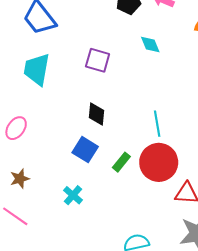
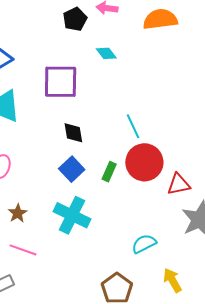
purple square: (98, 60) -> (61, 82), size x1.5
blue square: (85, 150) -> (72, 169), turned 30
cyan cross: (73, 195) -> (72, 215), size x1.8

